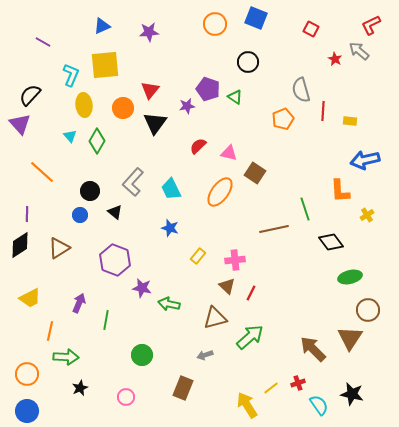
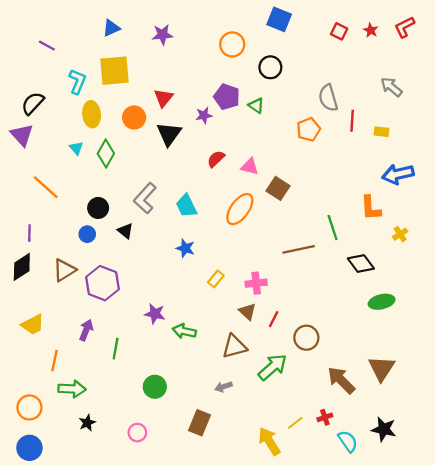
orange circle: (215, 24) -> (232, 44), moved
gray arrow: (359, 51) -> (391, 87), moved
red star: (335, 59) -> (371, 30), moved
purple hexagon: (115, 260) -> (102, 283), moved
brown circle: (368, 310) -> (306, 338), moved

